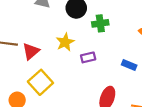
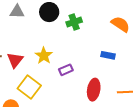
yellow star: (65, 42) -> (44, 56), moved
purple rectangle: (88, 57) -> (66, 70), moved

